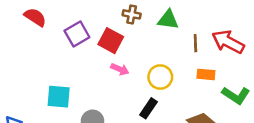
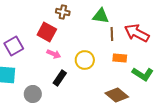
green triangle: (168, 20) -> (101, 16), moved
purple square: (77, 34) -> (14, 46), moved
black rectangle: (149, 108) -> (60, 78), moved

